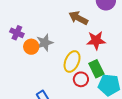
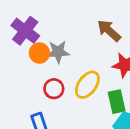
purple cross: (17, 33) -> (25, 31), size x1.5
red circle: (81, 79) -> (54, 89), moved

